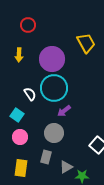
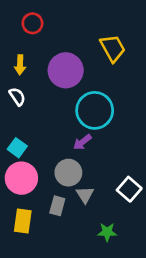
cyan circle: (54, 88) -> (95, 110), moved
white semicircle: (30, 94) -> (17, 97), moved
pink circle: (20, 137) -> (21, 178), size x1.5
gray triangle: (66, 167) -> (85, 195), moved, turned -32

